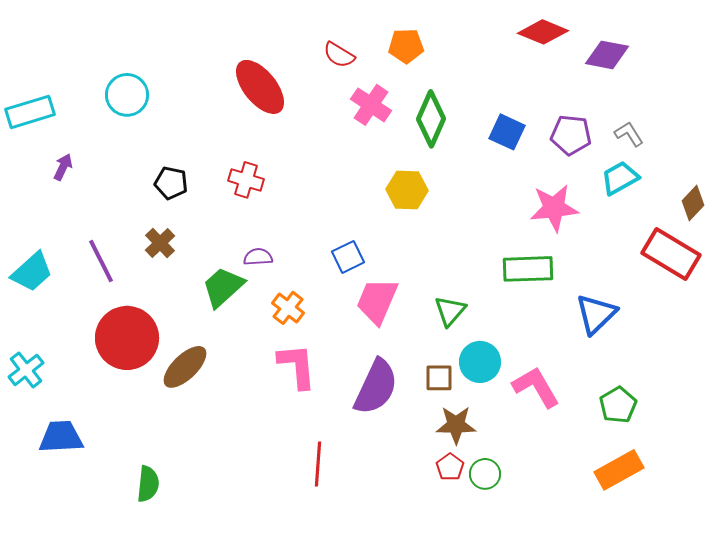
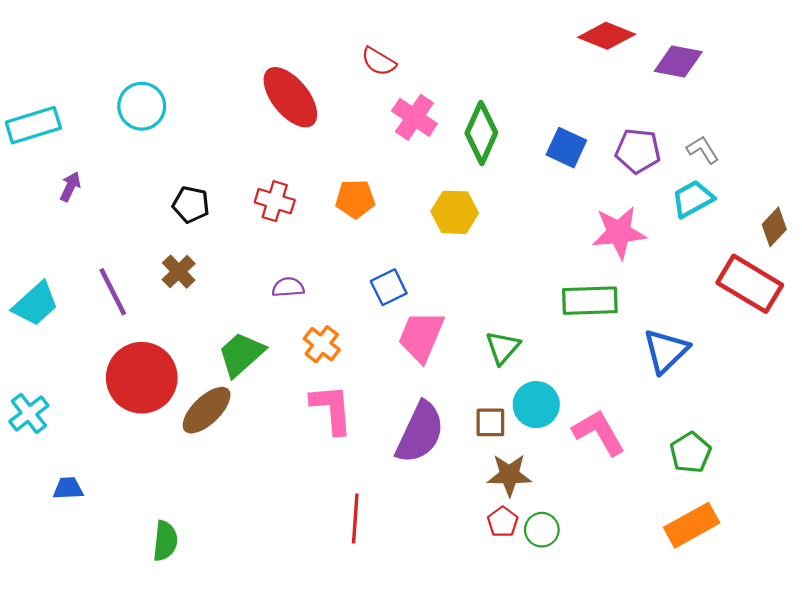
orange pentagon: (406, 46) -> (355, 199), moved
green trapezoid: (223, 287) -> (241, 354), moved
blue trapezoid: (61, 437) -> (68, 488), size x0.6

